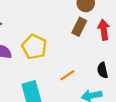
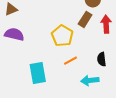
yellow pentagon: (34, 47) -> (62, 36), moved

